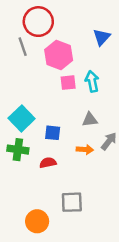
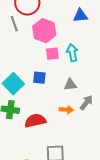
blue triangle: (102, 37) -> (80, 16), turned 42
blue square: (53, 133) -> (39, 78), moved
red semicircle: (48, 163) -> (35, 121), size x1.5

